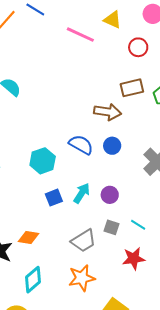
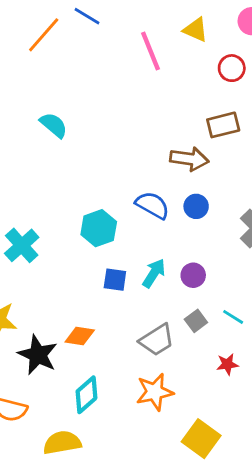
pink line: (80, 35) -> (150, 51), turned 44
blue square: (54, 198) -> (115, 280), turned 30
gray square: (111, 227) -> (196, 321), turned 35
red star: (134, 258) -> (227, 364), size x0.7

